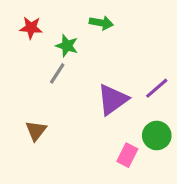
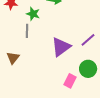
gray line: (57, 73) -> (27, 31), turned -32
brown triangle: (36, 131) -> (13, 58), moved

